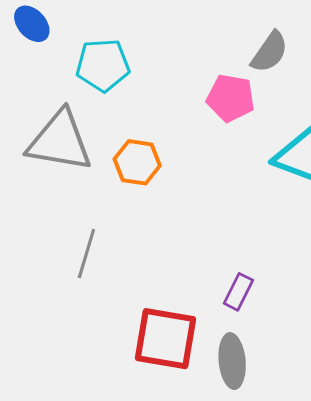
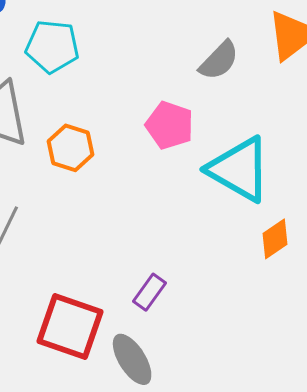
pink pentagon: (231, 98) -> (170, 125), moved
gray ellipse: (232, 361) -> (132, 359), turned -36

